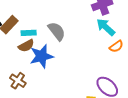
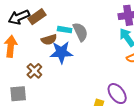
cyan rectangle: (29, 33) -> (65, 30), moved

